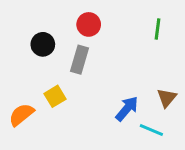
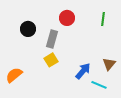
red circle: (89, 24) -> (67, 18), moved
yellow square: (55, 96) -> (51, 60), moved

